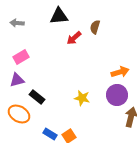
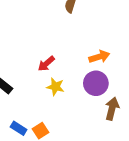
red arrow: (74, 38) -> (46, 64), moved

